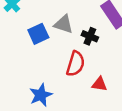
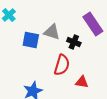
blue square: (38, 34) -> (31, 40), turned 36

